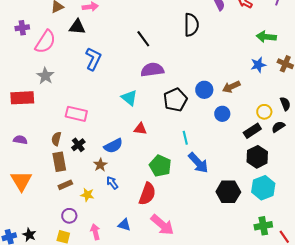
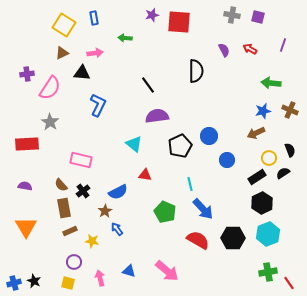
brown arrow: (231, 87) -> (256, 133), moved
brown semicircle: (56, 139) -> (61, 185), turned -56
red semicircle: (147, 194) -> (198, 240), moved, turned -80

